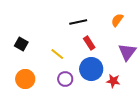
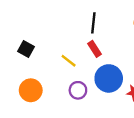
black line: (78, 22) -> (93, 23), turned -72
red rectangle: (89, 43) -> (95, 49), moved

